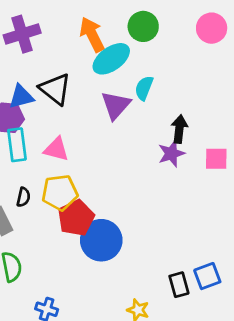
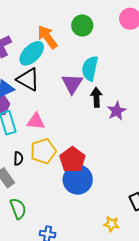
cyan ellipse: (111, 59) -> (32, 53), moved
cyan semicircle: (144, 88) -> (90, 68), size x1.4
black arrow: (179, 129) -> (96, 97), moved
red pentagon: (76, 218) -> (72, 160), moved

